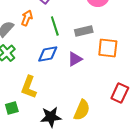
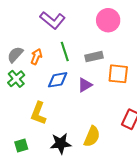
orange arrow: (27, 18) -> (36, 57), moved
green square: (12, 108) -> (21, 146), moved

